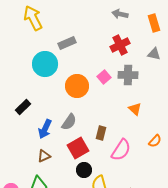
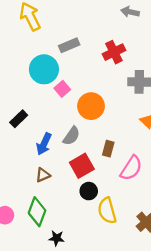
red cross: (120, 45) -> (114, 52), moved
pink square: (104, 77) -> (62, 89), moved
orange circle: (77, 86) -> (91, 106), moved

